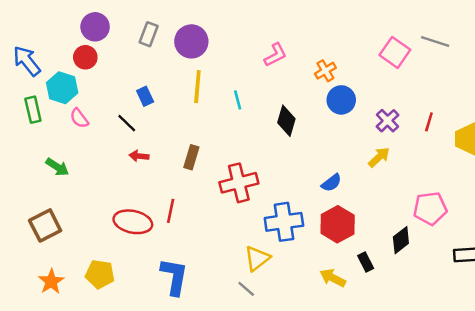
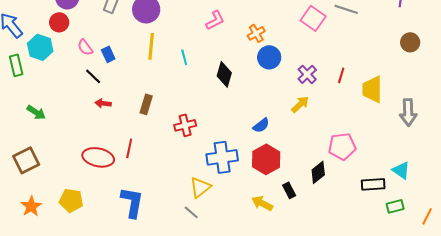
pink semicircle: (79, 118) -> (85, 47), moved
red cross: (239, 183) -> (185, 125), size x0.7

